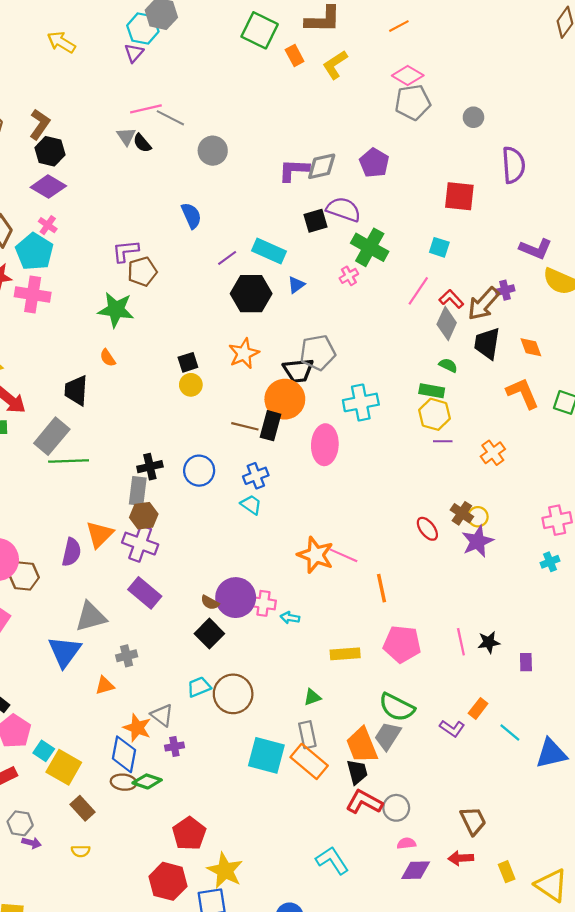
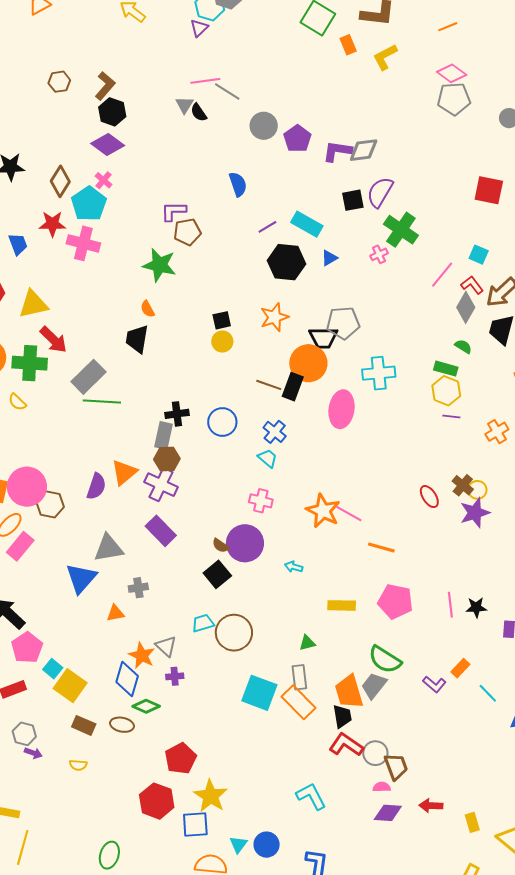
purple pentagon: (374, 163) -> (297, 139), moved
purple semicircle: (344, 209) -> (380, 192), turned -84
cyan square: (439, 247) -> (479, 255), moved
black trapezoid: (76, 390) -> (137, 339), moved
blue cross: (256, 476) -> (275, 432), turned -35
orange line: (381, 588) -> (381, 548), turned -68
pink cross: (263, 603) -> (261, 501), moved
brown ellipse: (124, 782) -> (122, 725), moved
brown rectangle: (82, 808) -> (84, 725), turned -30
brown trapezoid: (473, 821) -> (396, 767), moved

